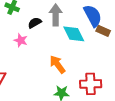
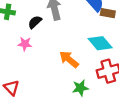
cyan diamond: (74, 34) -> (100, 43), moved

